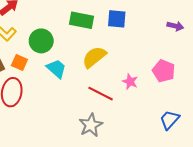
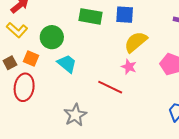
yellow semicircle: (94, 57) -> (136, 42), moved
pink star: (130, 82) -> (129, 67), moved
gray star: (91, 125) -> (75, 115), moved

